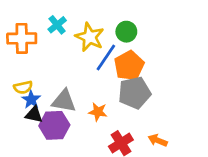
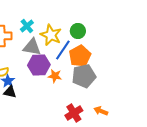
gray triangle: (64, 101) -> (32, 47), moved
orange star: (98, 112) -> (55, 76), moved
purple hexagon: (54, 125) -> (39, 65), moved

